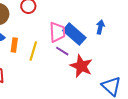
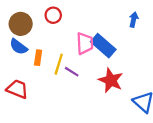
blue arrow: (100, 27) -> (134, 20), moved
purple line: (62, 51) -> (72, 72), moved

